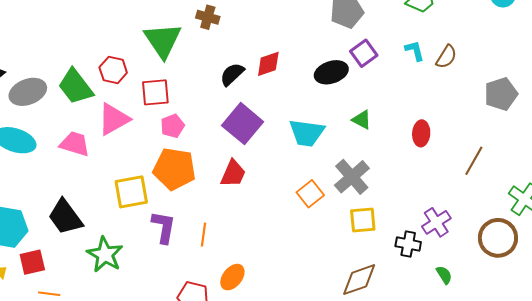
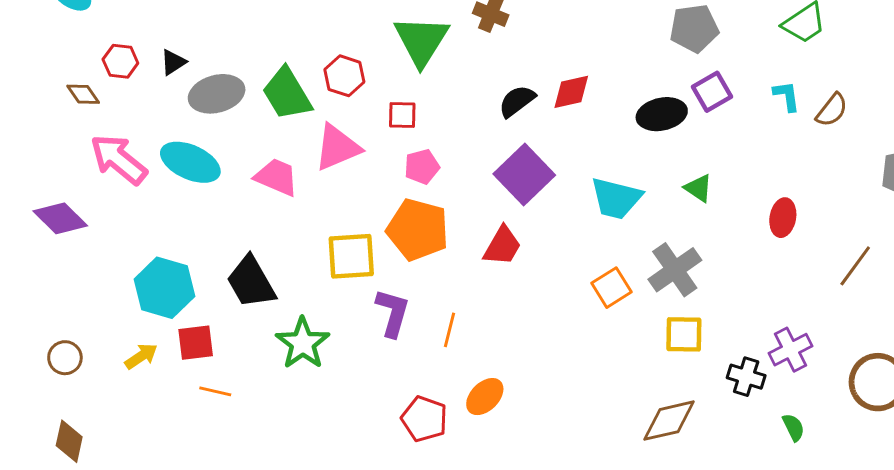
red square: (155, 92) -> (402, 115), size x0.7

